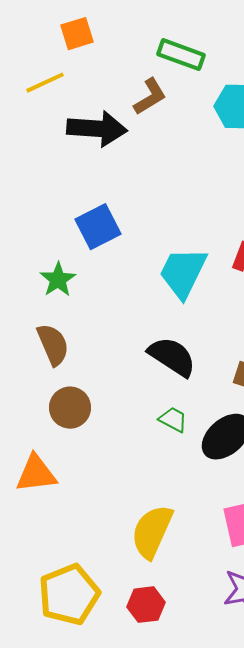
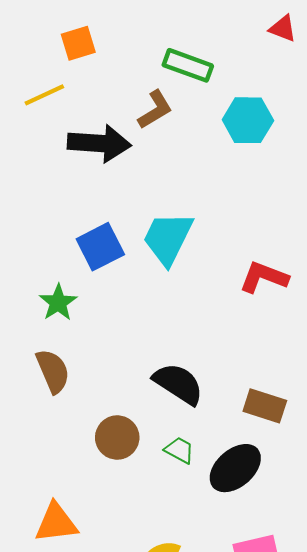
cyan trapezoid: (183, 273) -> (168, 238), moved
brown circle: (70, 408) -> (117, 437), moved
orange triangle: (36, 474) -> (56, 523), moved

